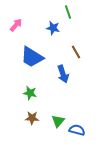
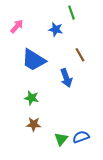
green triangle: (58, 121) -> (61, 139), moved
blue semicircle: (77, 130) -> (81, 137), turned -35

